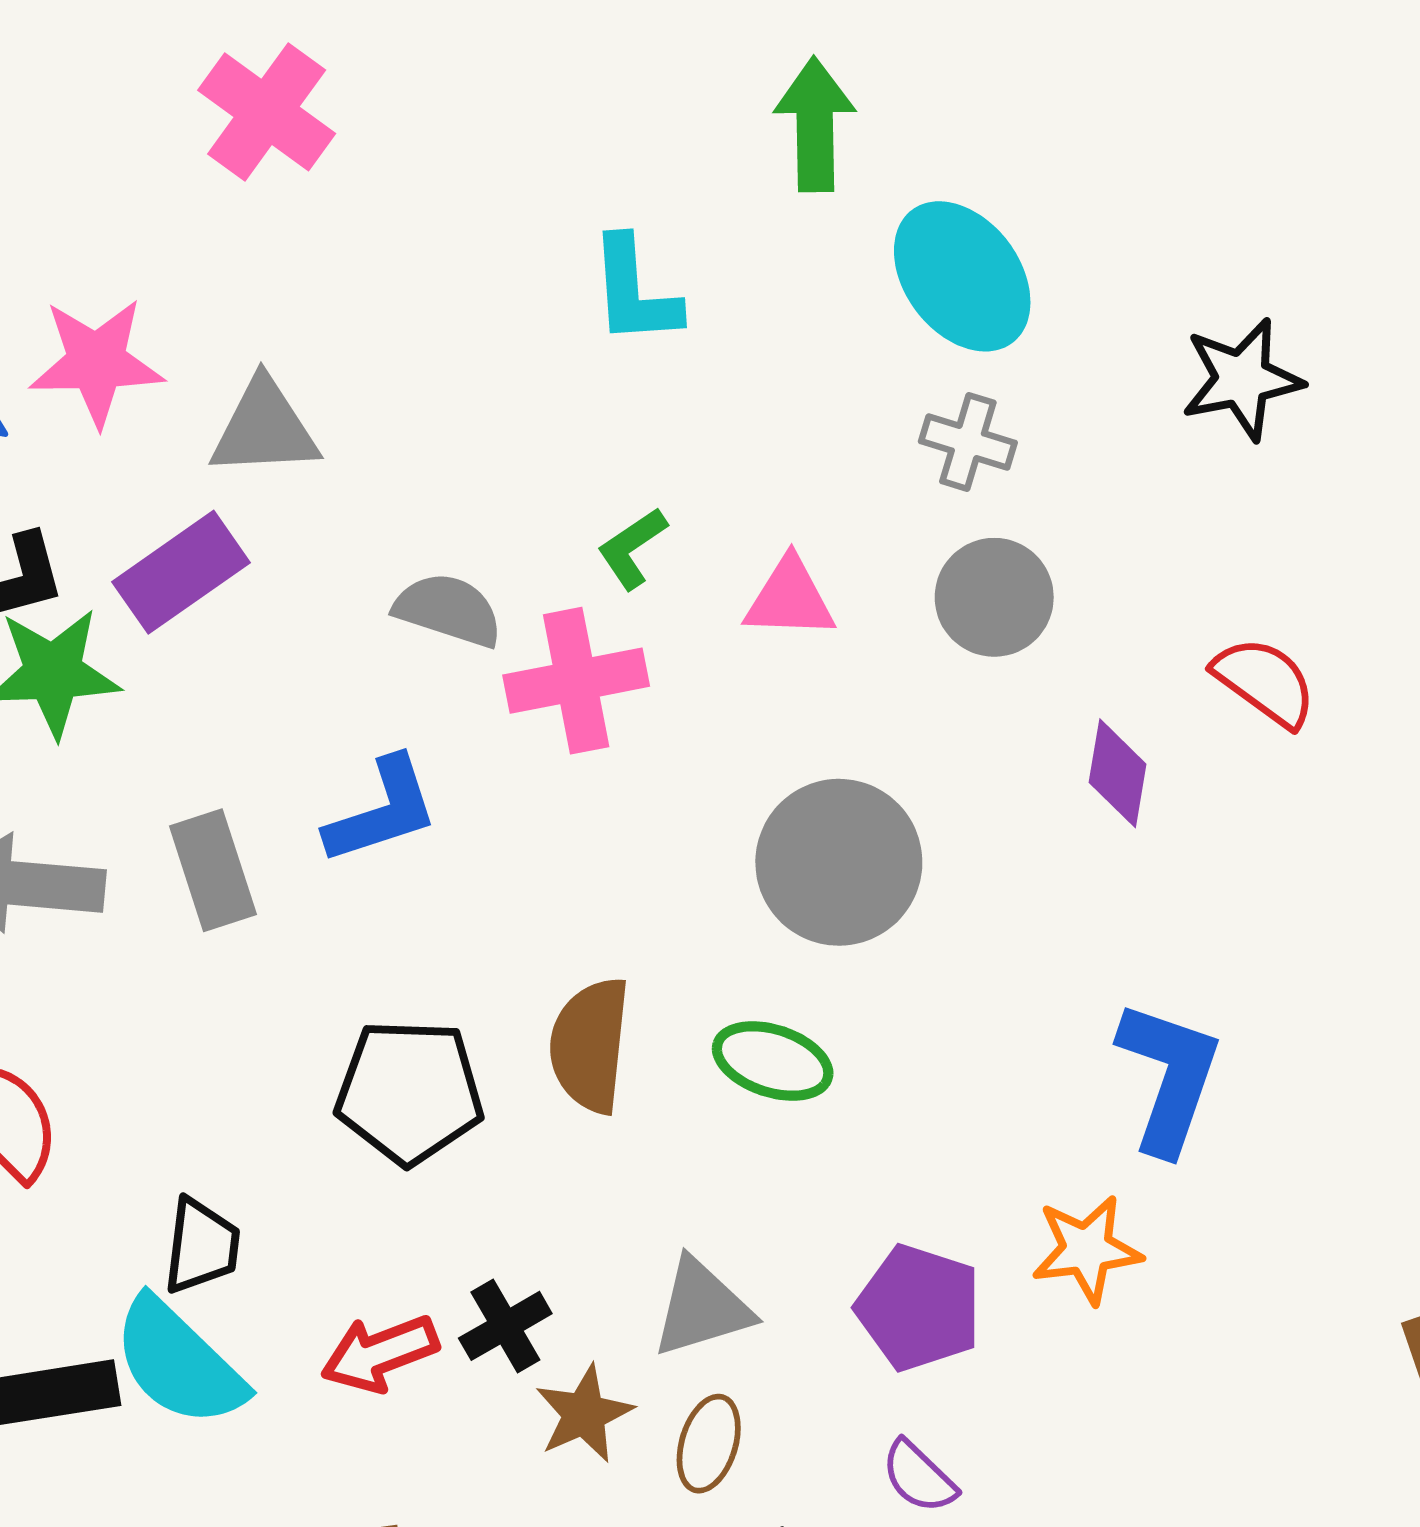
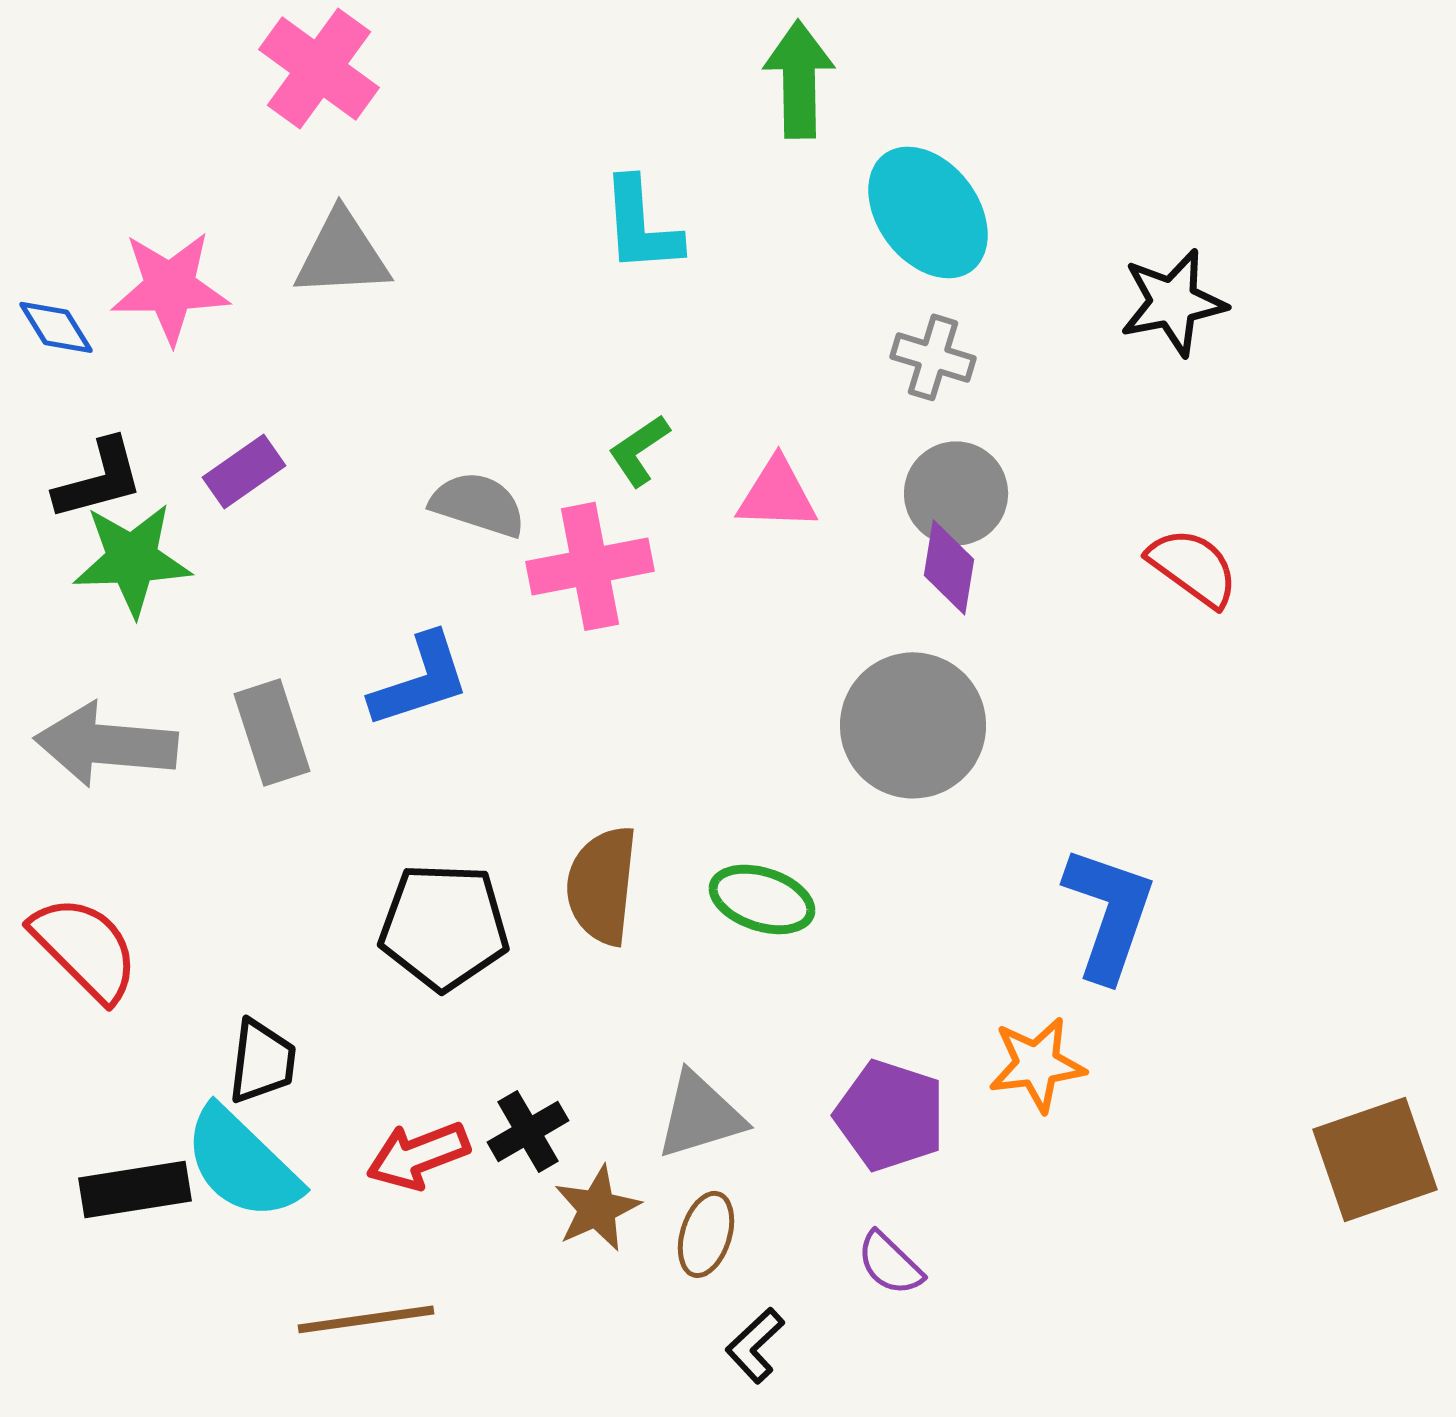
gray triangle: (264, 428) -> (342, 254), moved
purple rectangle: (181, 572) -> (244, 471), size x0.7
purple diamond: (1118, 773) -> (949, 567), moved
gray circle: (839, 862) -> (913, 725), moved

